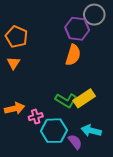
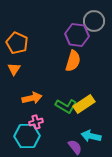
orange arrow: (15, 108) -> (32, 98), moved
cyan hexagon: (54, 131) -> (27, 136), moved

